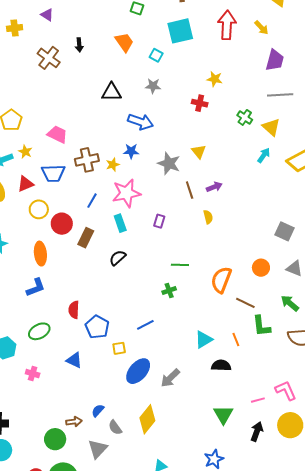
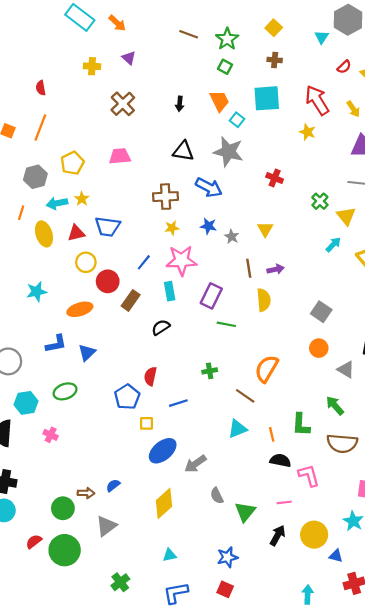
red arrow: (227, 25) -> (317, 100), turned -44
orange trapezoid: (124, 42) -> (219, 101), moved
black arrow: (79, 45) -> (180, 104), moved
yellow star: (215, 79) -> (307, 132), moved
gray star: (153, 86) -> (228, 152), size x1.8
pink trapezoid: (57, 134) -> (120, 156), moved, turned -40
blue star: (131, 151) -> (208, 226), moved
brown cross: (87, 160) -> (166, 197), moved
gray star: (169, 163) -> (232, 237), size x0.6
yellow semicircle: (208, 217) -> (264, 300), size x1.5
purple rectangle: (159, 221) -> (211, 296), size x1.6
gray square: (285, 231) -> (321, 312), moved
orange ellipse: (40, 254) -> (80, 309), turned 70
green line: (180, 265) -> (226, 324), moved
orange circle: (261, 268) -> (319, 348), moved
blue L-shape: (36, 287) -> (56, 344), moved
brown line: (245, 303) -> (245, 396), moved
red semicircle: (74, 310) -> (150, 376), moved
blue triangle: (74, 360) -> (87, 352), moved, turned 42
black semicircle: (221, 365) -> (280, 460), moved
pink L-shape: (286, 390) -> (309, 475), moved
gray semicircle: (115, 427) -> (217, 496), moved

